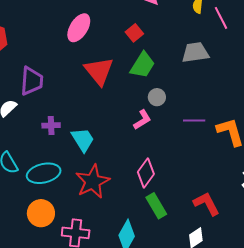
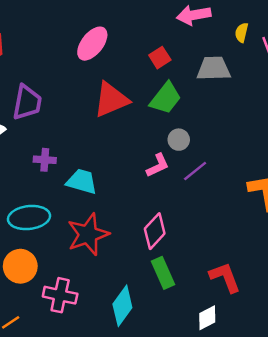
gray trapezoid: (195, 52) -> (214, 69), moved
red triangle: (99, 71) -> (111, 100), turned 40
purple line: (194, 121) -> (195, 171), moved, turned -45
cyan trapezoid: (83, 140) -> (82, 182), turned -48

